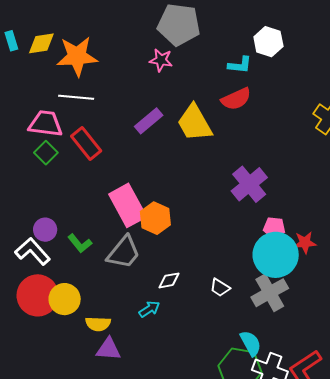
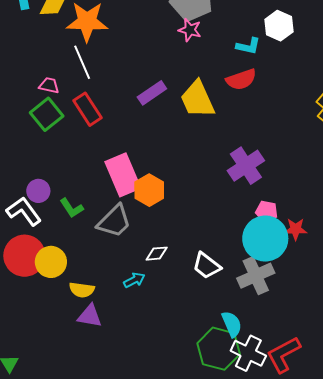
pink star: (161, 60) -> (190, 30), moved
white line: (76, 97) -> (82, 62), turned 56
pink trapezoid: (46, 124) -> (49, 85), size x0.6
green square: (46, 153) -> (47, 114), size x1.4
white trapezoid: (220, 288) -> (207, 266), size x1.4

